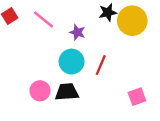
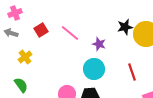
red line: (101, 65) -> (132, 72), moved, turned -42

